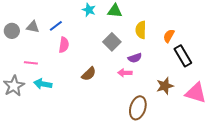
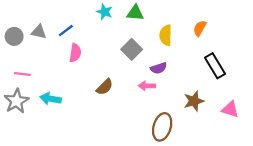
orange semicircle: (169, 36) -> (200, 28), moved
pink line: (31, 63) -> (22, 74), moved
pink triangle: (196, 93) -> (230, 109), size x0.7

